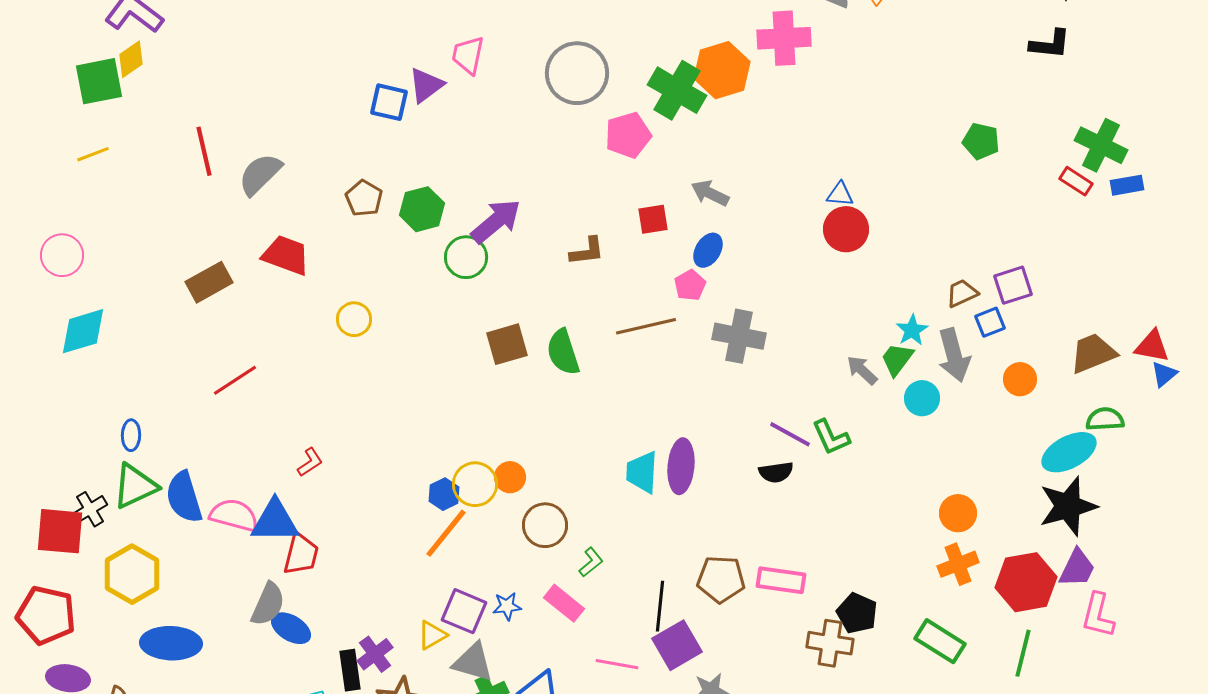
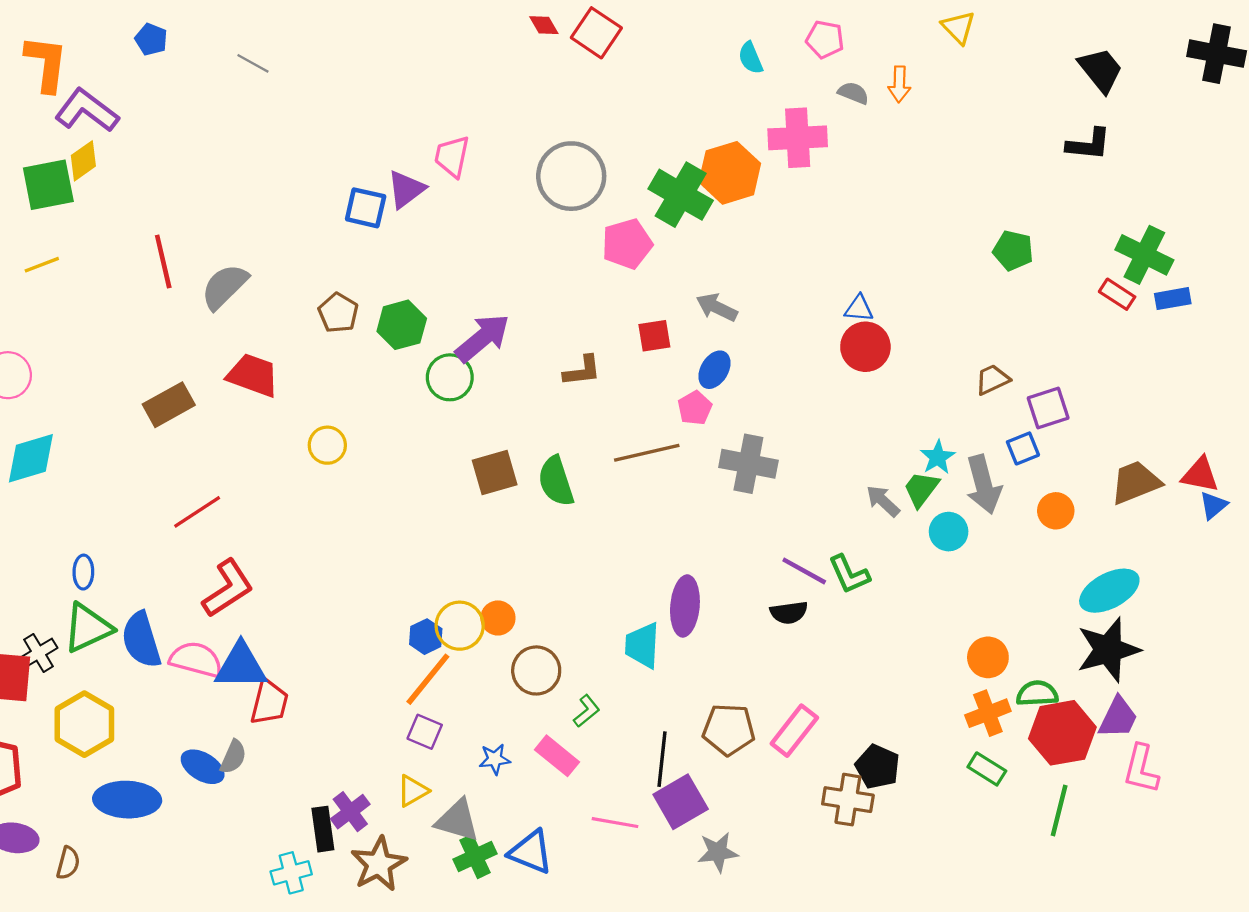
brown trapezoid: (962, 293) -> (992, 380), moved
green semicircle: (1105, 419) -> (1037, 693), moved
red L-shape: (310, 462) -> (228, 588), moved, size x1.8
cyan trapezoid: (642, 472) -> (642, 645), moved
pink rectangle: (781, 580) -> (794, 731), turned -60
gray semicircle: (268, 604) -> (233, 757), size x0.7
purple square: (464, 611) -> (425, 732), moved, size x0.7
blue ellipse: (291, 628) -> (203, 767), moved
green rectangle: (940, 641) -> (987, 769), moved, size x0.7

